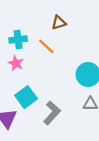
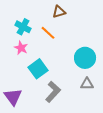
cyan cross: (18, 40) -> (23, 27), turned 35
cyan square: (26, 97) -> (38, 69), moved

